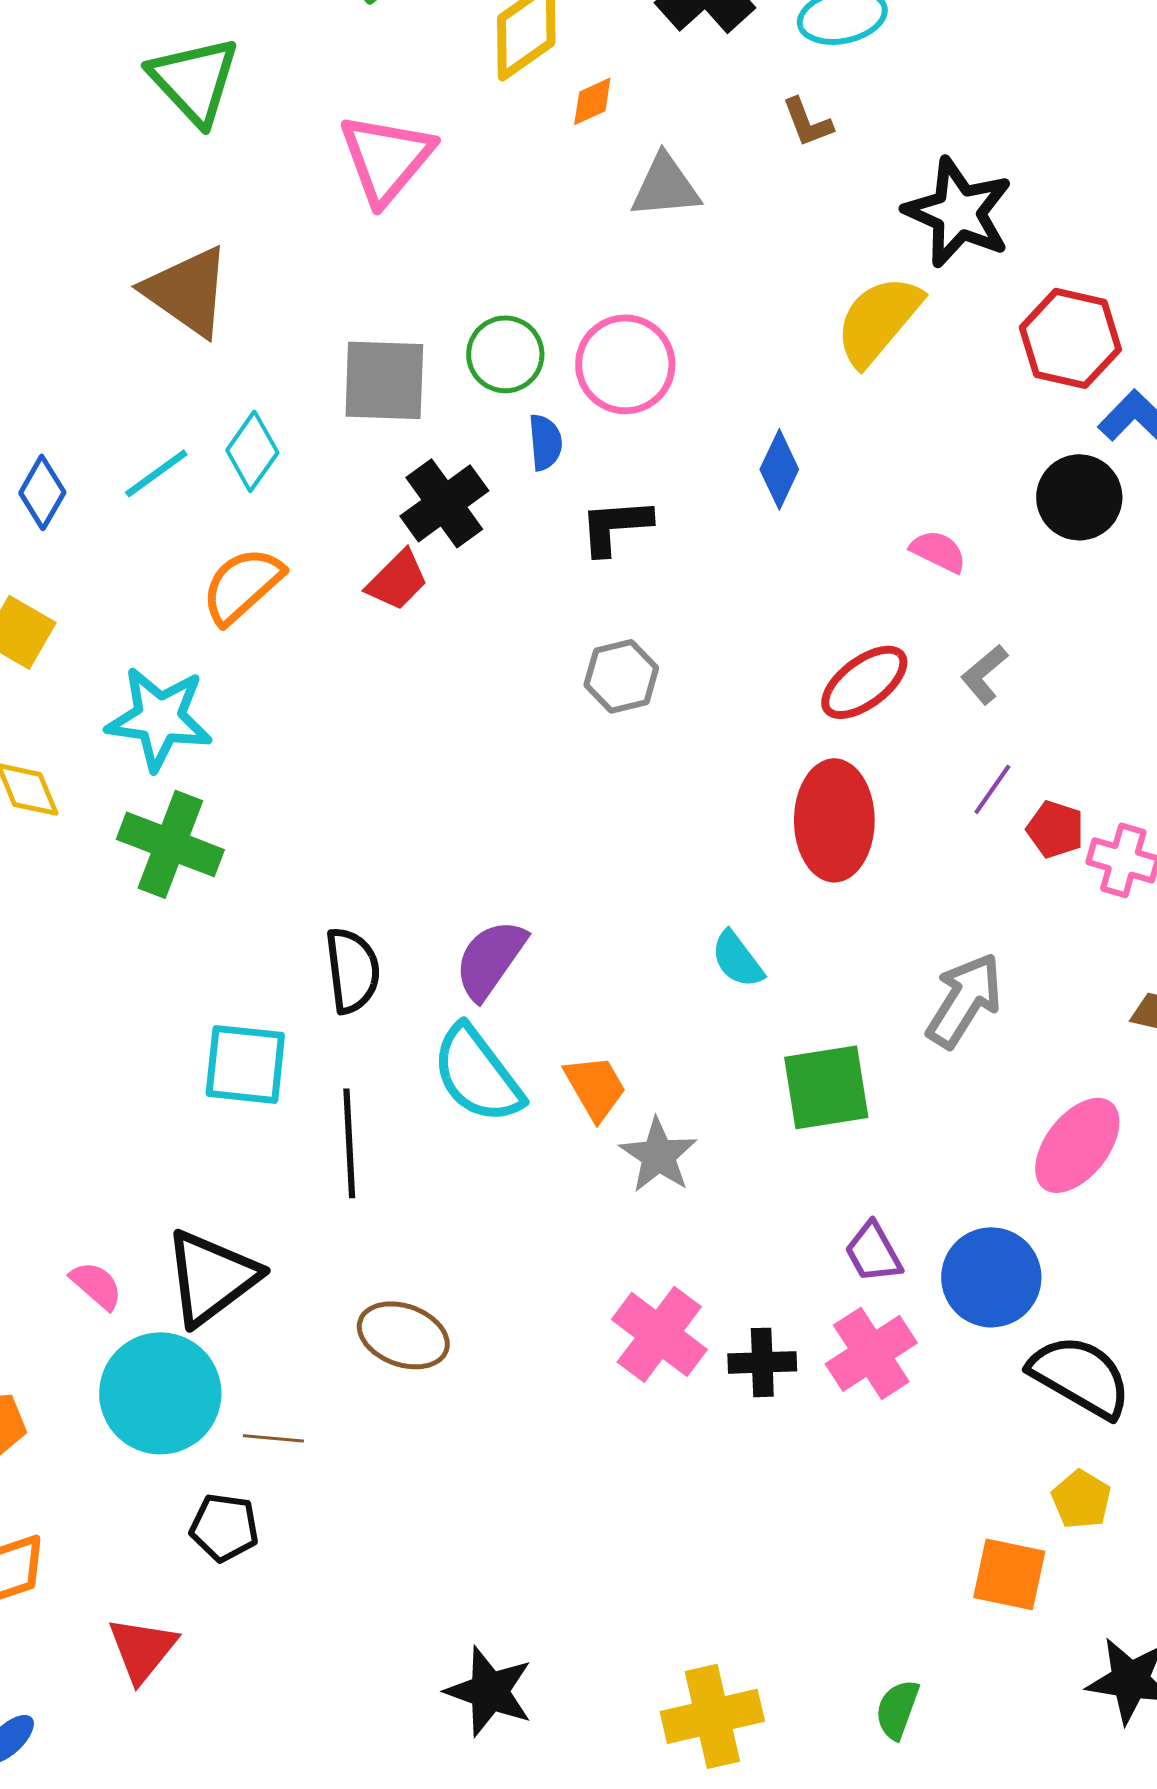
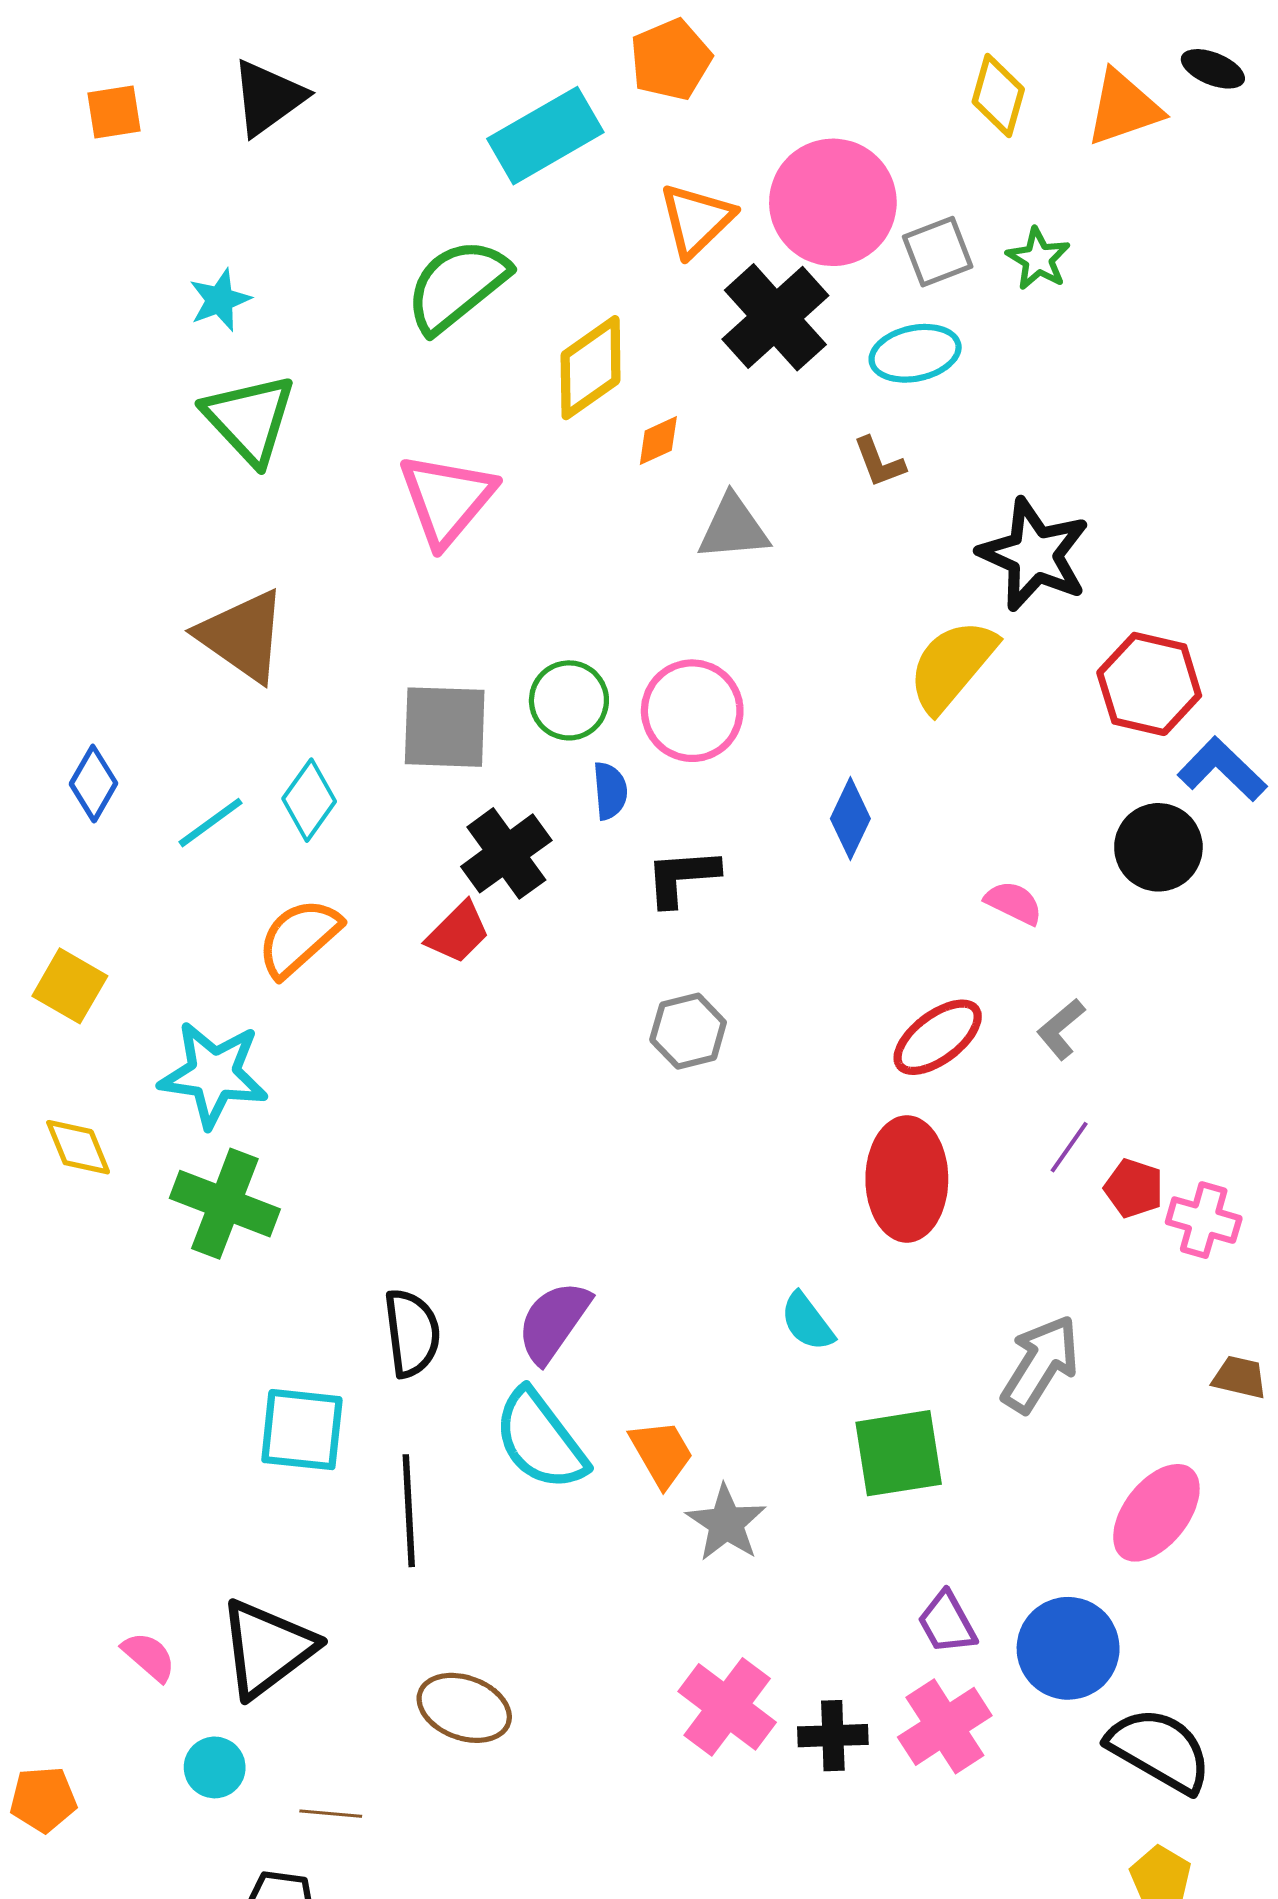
blue diamond: (42, 492) -> (93, 784), moved
cyan circle: (160, 1393) -> (215, 1767), size x0.5

